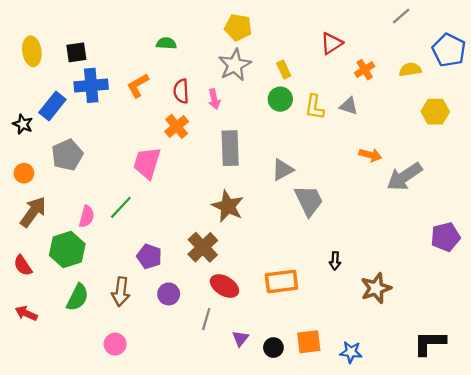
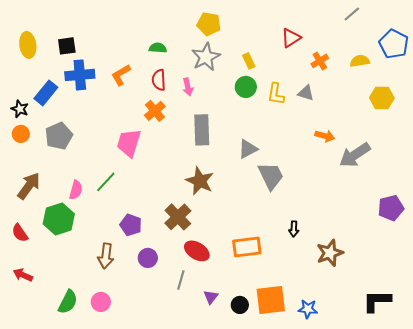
green semicircle: (166, 43) -> (158, 48), moved
orange circle: (24, 173) -> (21, 134), moved
green semicircle: (77, 297) -> (68, 302), moved
orange square: (309, 342) -> (271, 300), size x1.4

